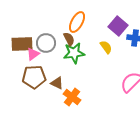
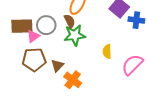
yellow semicircle: (106, 47) -> (107, 51), moved, turned -144
brown triangle: (57, 83) -> (57, 66), turned 48

